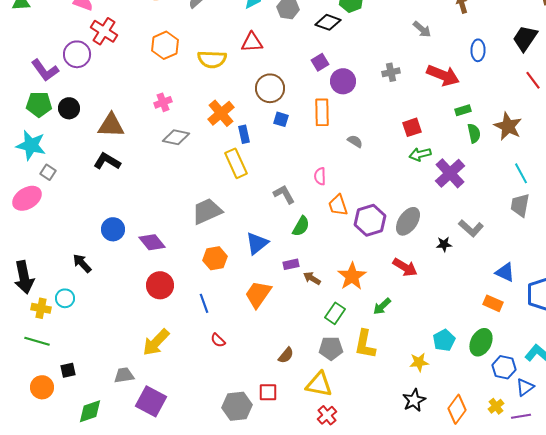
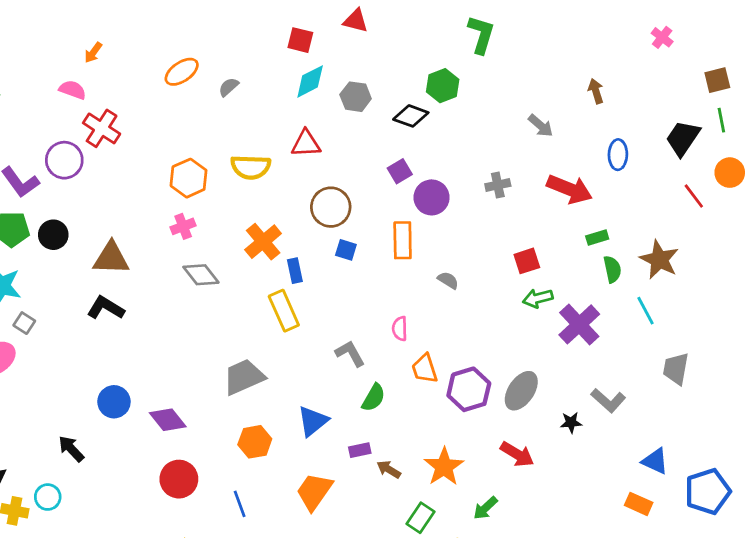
orange hexagon: (165, 45) -> (189, 178), moved
gray diamond: (176, 137) -> (201, 275), turned 40
cyan line: (521, 173) -> (646, 311), moved

